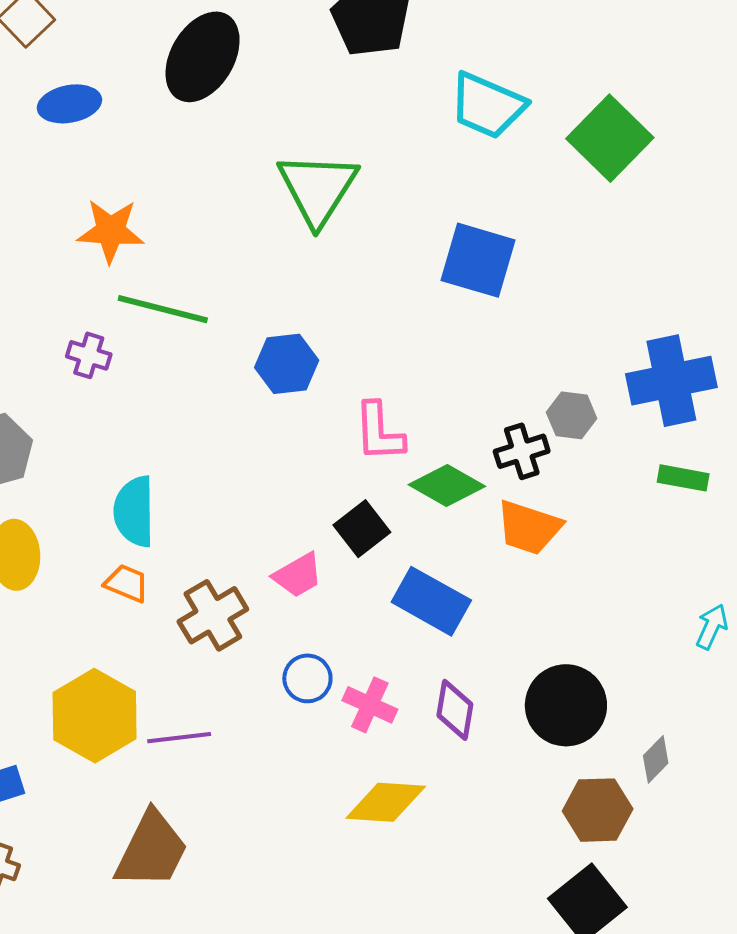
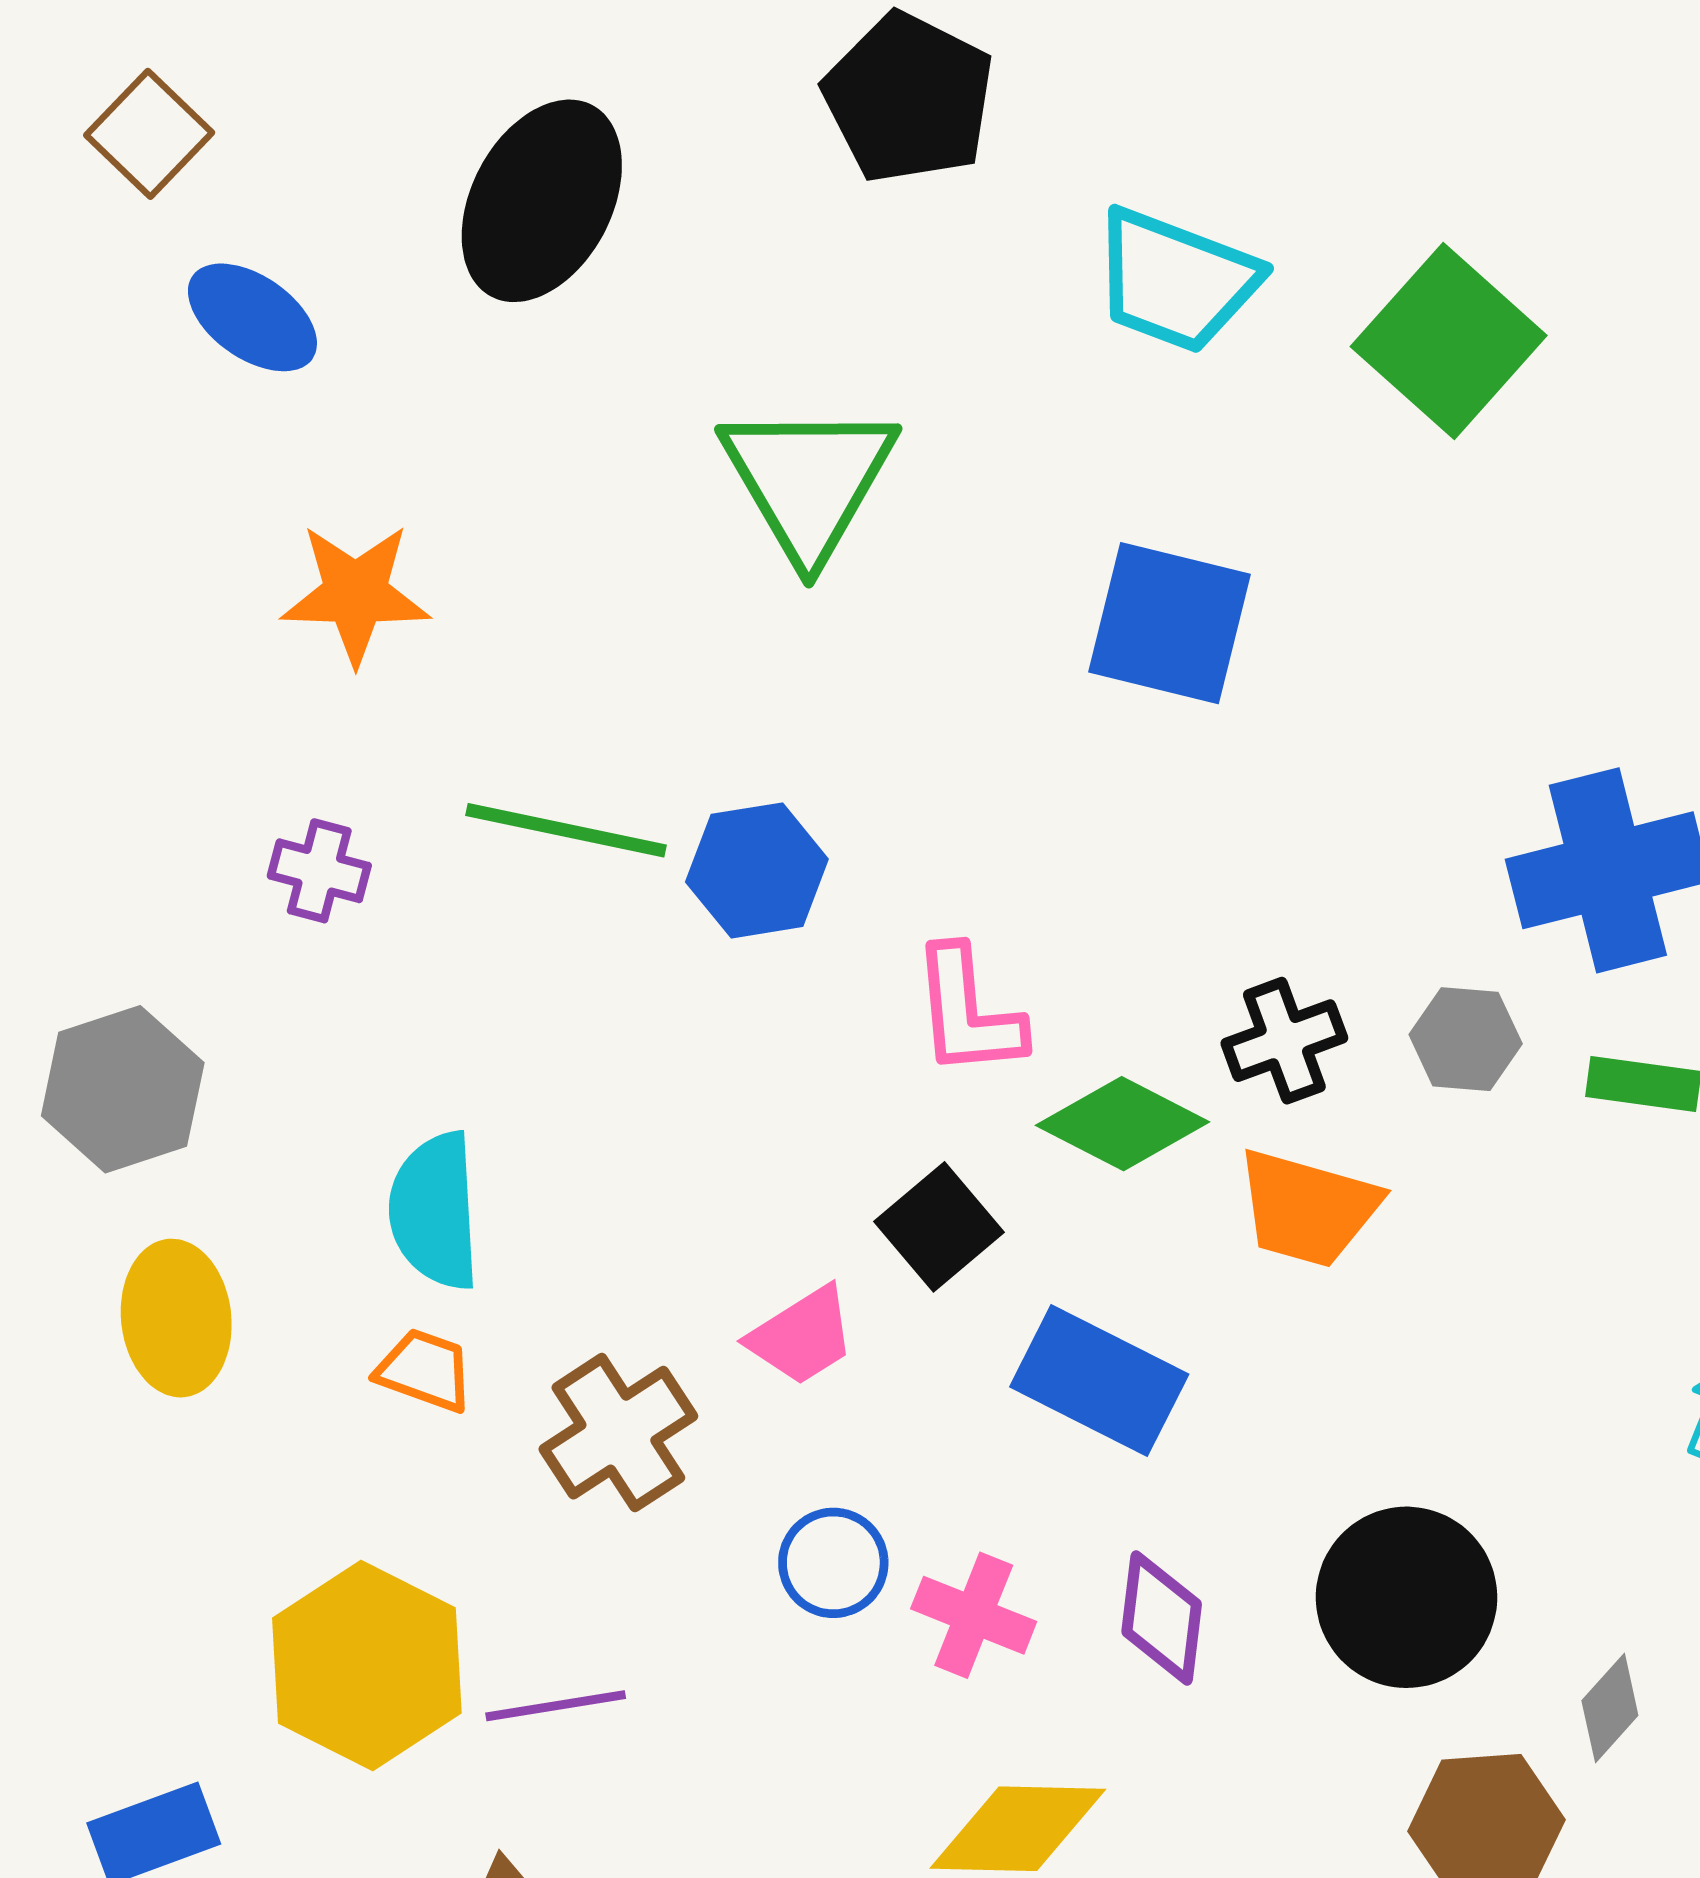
blue ellipse: (69, 104) -> (252, 317), turned 48
green line: (163, 309) -> (566, 830), moved
gray hexagon: (572, 415) -> (1466, 1039), moved

